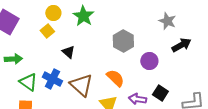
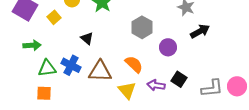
yellow square: (47, 31) -> (54, 17), moved
green triangle: (28, 82) -> (47, 68), turned -42
brown triangle: (81, 85) -> (100, 71), turned -40

